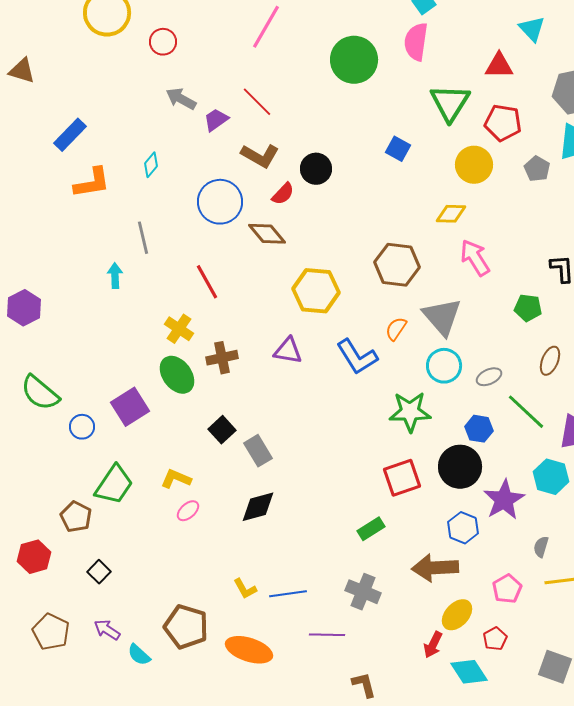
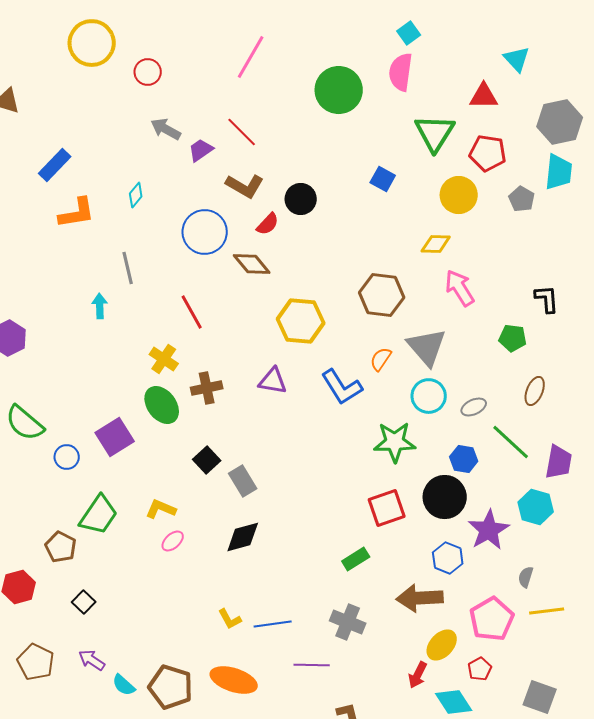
pink pentagon: (507, 589) -> (492, 619), size x1.5
brown pentagon: (186, 627) -> (171, 687), moved

